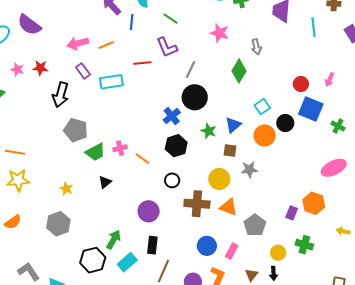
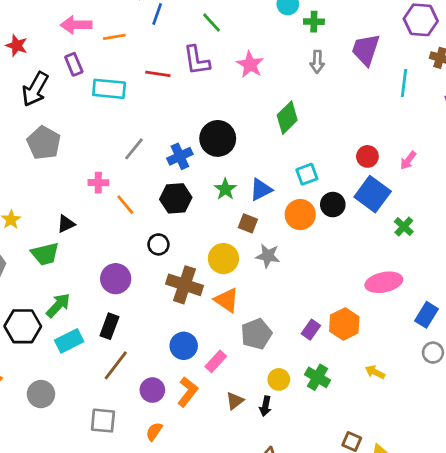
pink star: (219, 33) -> (250, 64), moved
gray arrow: (256, 47) -> (317, 62), moved
gray line: (191, 70) -> (134, 149), moved
green trapezoid: (95, 152) -> (45, 254), moved

